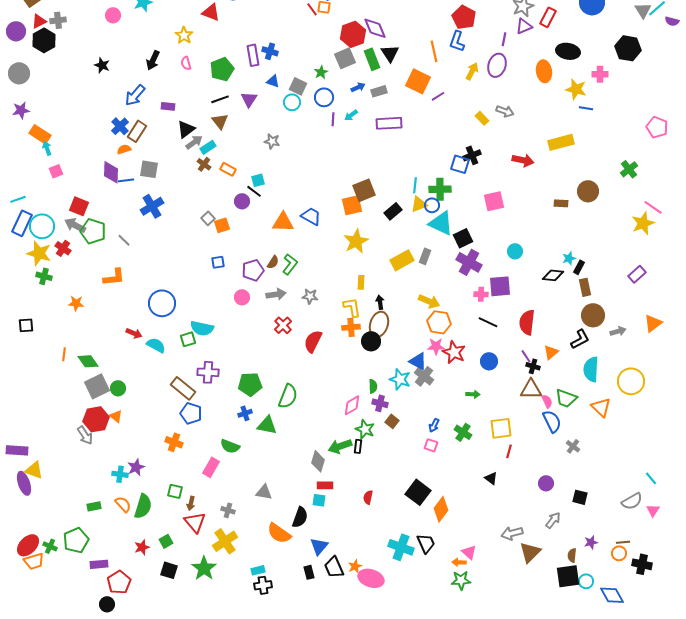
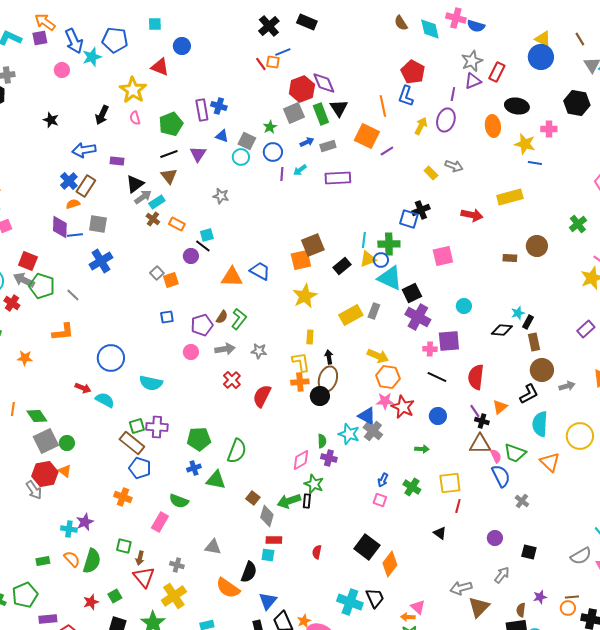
yellow star: (184, 35) -> (133, 90), size x1.5
blue arrow: (135, 95) -> (84, 150), turned 40
green square: (188, 339) -> (137, 426), moved
brown square: (392, 421) -> (253, 498), moved

